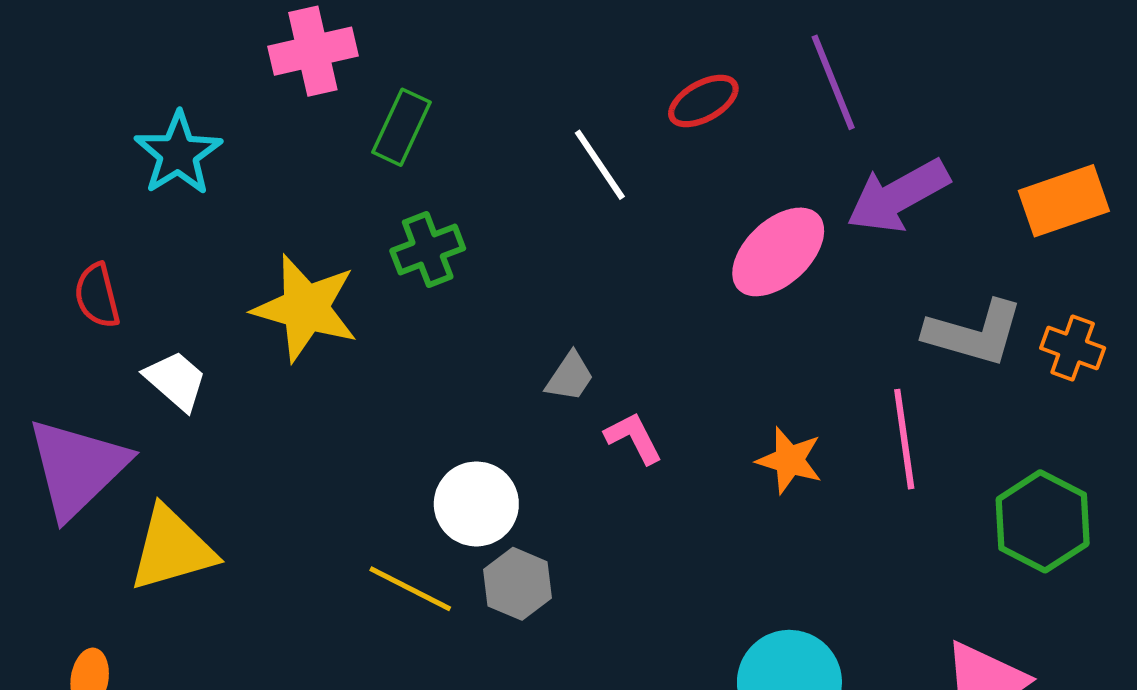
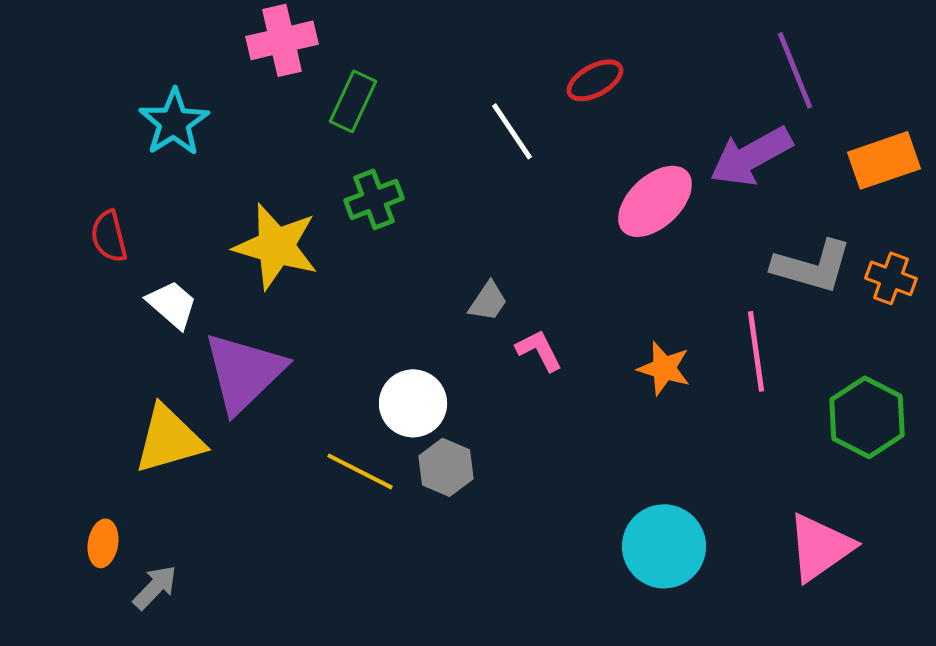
purple line: (833, 82) -> (795, 70), moved
purple triangle: (77, 468) -> (244, 372), moved

